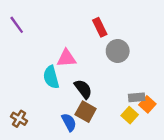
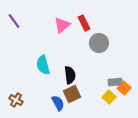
pink triangle: (67, 58) -> (62, 25), moved, turned -36
black semicircle: (83, 89) -> (70, 75), turned 30
brown square: (86, 112) -> (72, 94), turned 36

